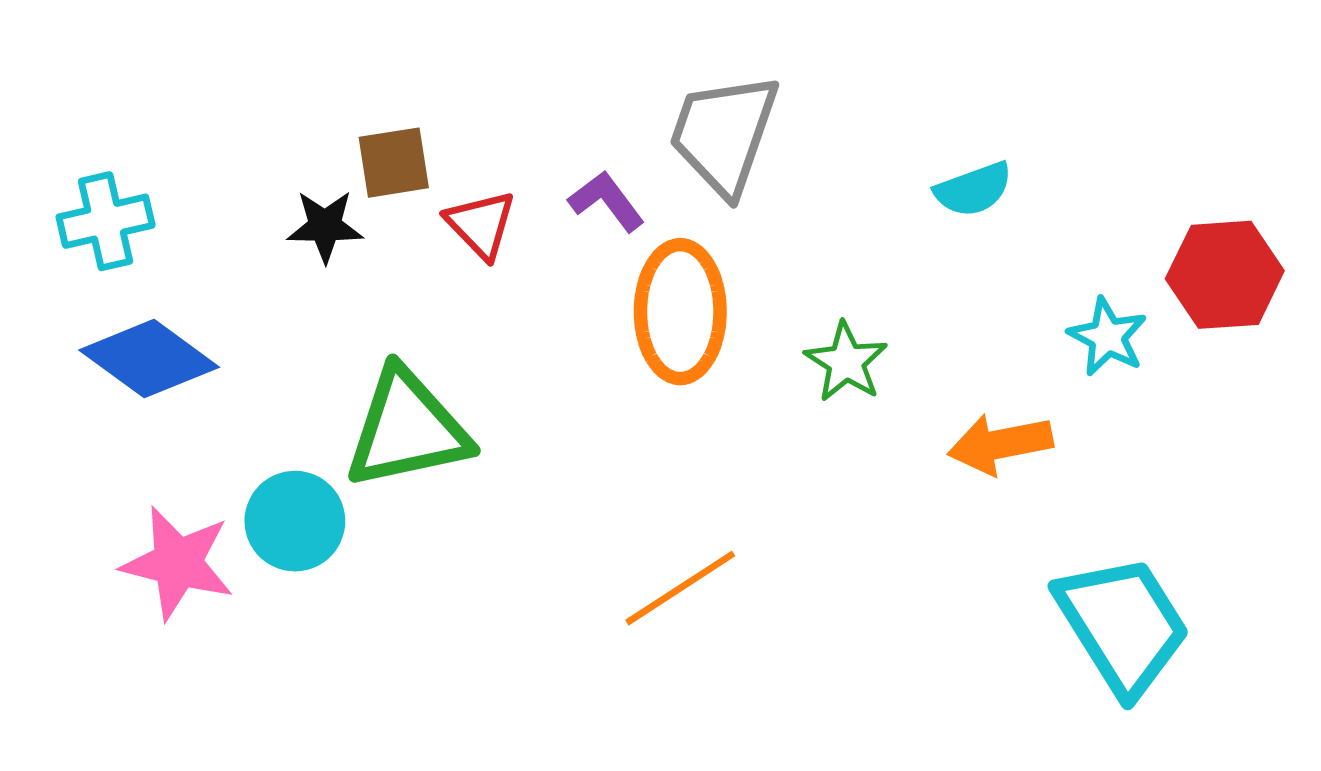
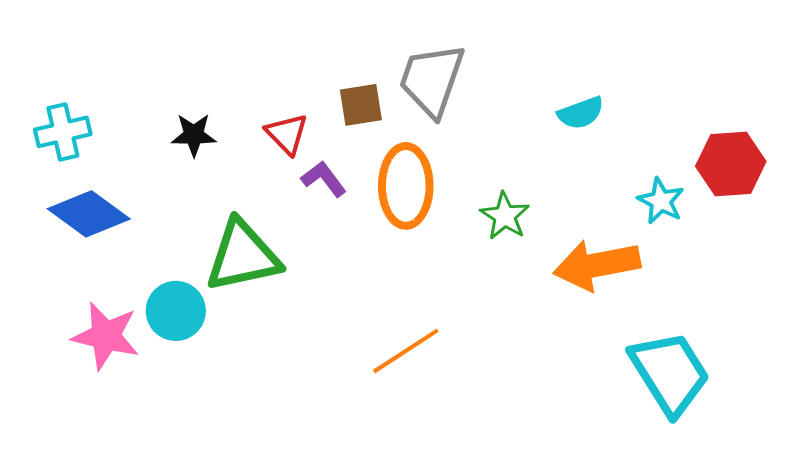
brown square: (394, 163) -> (361, 105), moved
purple L-shape: (607, 201) -> (324, 179), moved
orange arrow: (1000, 444) -> (597, 265), size x1.4

